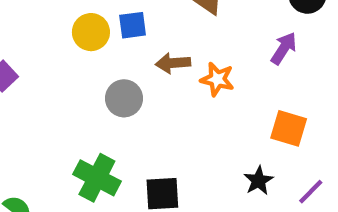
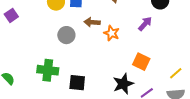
green cross: (97, 178) -> (48, 70), turned -30
black star: (259, 181) -> (123, 84), size x1.5

